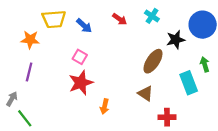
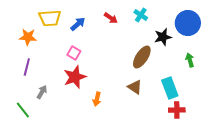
blue arrow: (84, 26) -> (78, 24), turned -84
cyan rectangle: (189, 83) -> (170, 88), moved
gray arrow: (12, 99) -> (42, 92), moved
red cross: (167, 117) -> (177, 110), moved

